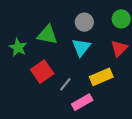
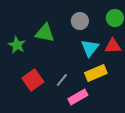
cyan triangle: (81, 47) -> (90, 48), moved
red triangle: (119, 48) -> (113, 46), turned 42
red square: (42, 72) -> (33, 80), moved

